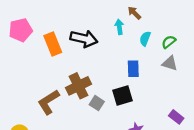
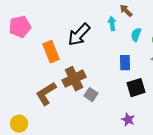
black arrow: (84, 39) -> (79, 35), turned 120
orange rectangle: (53, 44) -> (51, 52), moved
black square: (123, 96) -> (136, 88), moved

